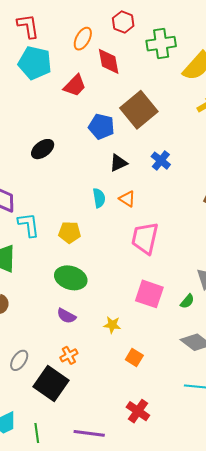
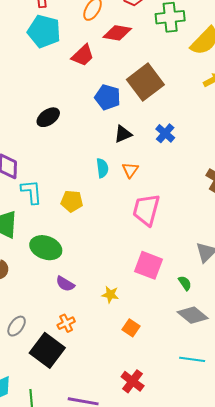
red diamond: (109, 61) -> (117, 33), turned -72
orange triangle: (127, 199) -> (130, 170), turned 30
green ellipse: (71, 278) -> (46, 248), moved
green semicircle: (187, 301) -> (185, 283), moved, turned -77

